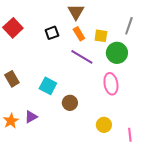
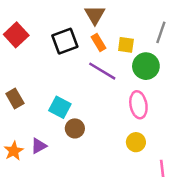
black square: (52, 33) -> (65, 41), size x1.5
brown circle: (70, 103) -> (75, 128), moved
yellow circle: (104, 125) -> (136, 142), moved

